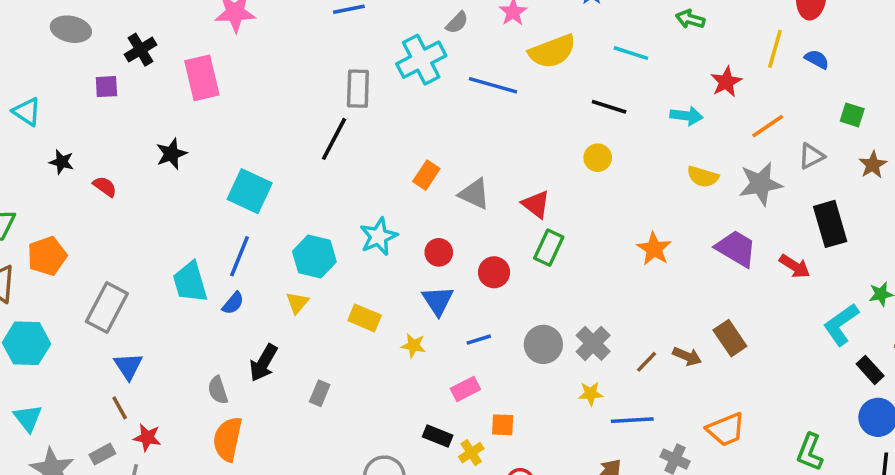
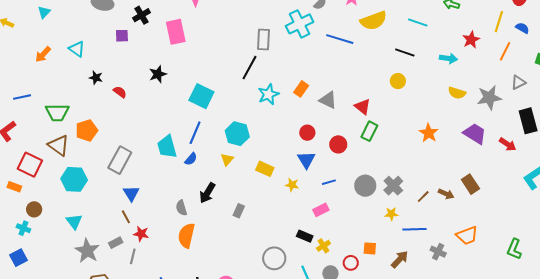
orange line: (768, 126) -> (505, 51), moved, turned -30
cyan star: (378, 236) -> (268, 94), moved
orange square: (503, 425) -> (370, 248), moved

